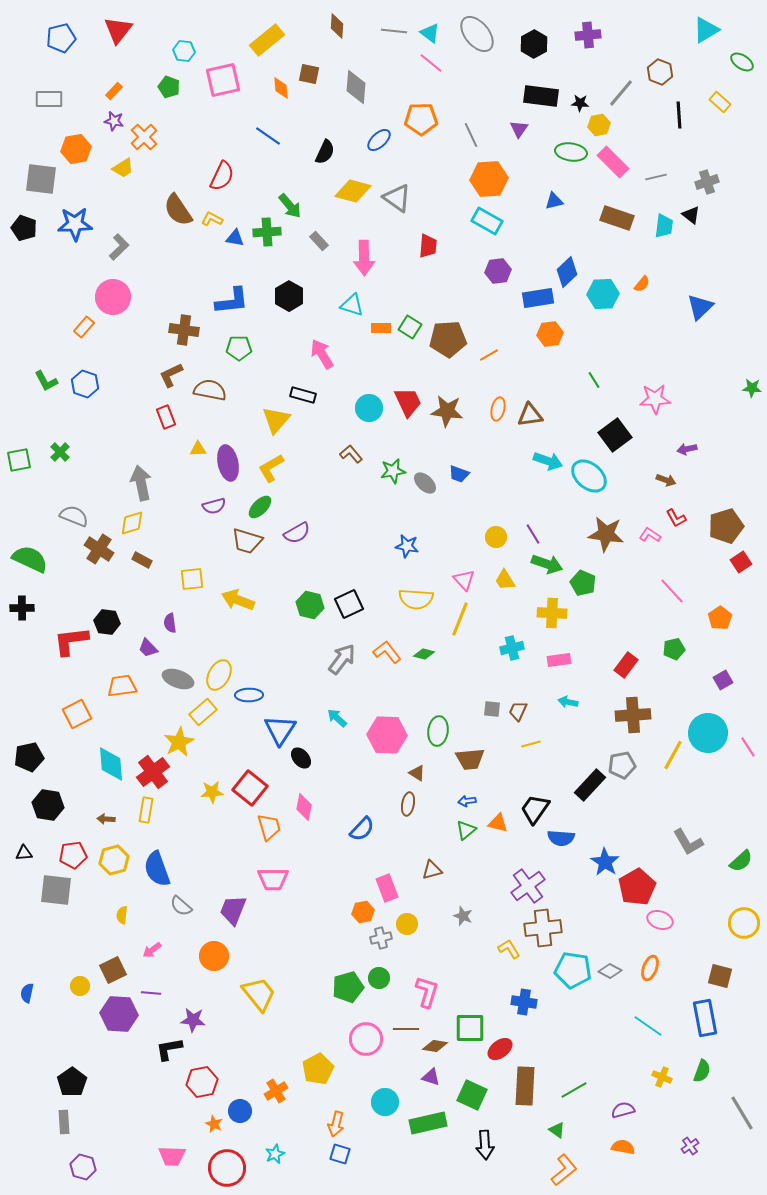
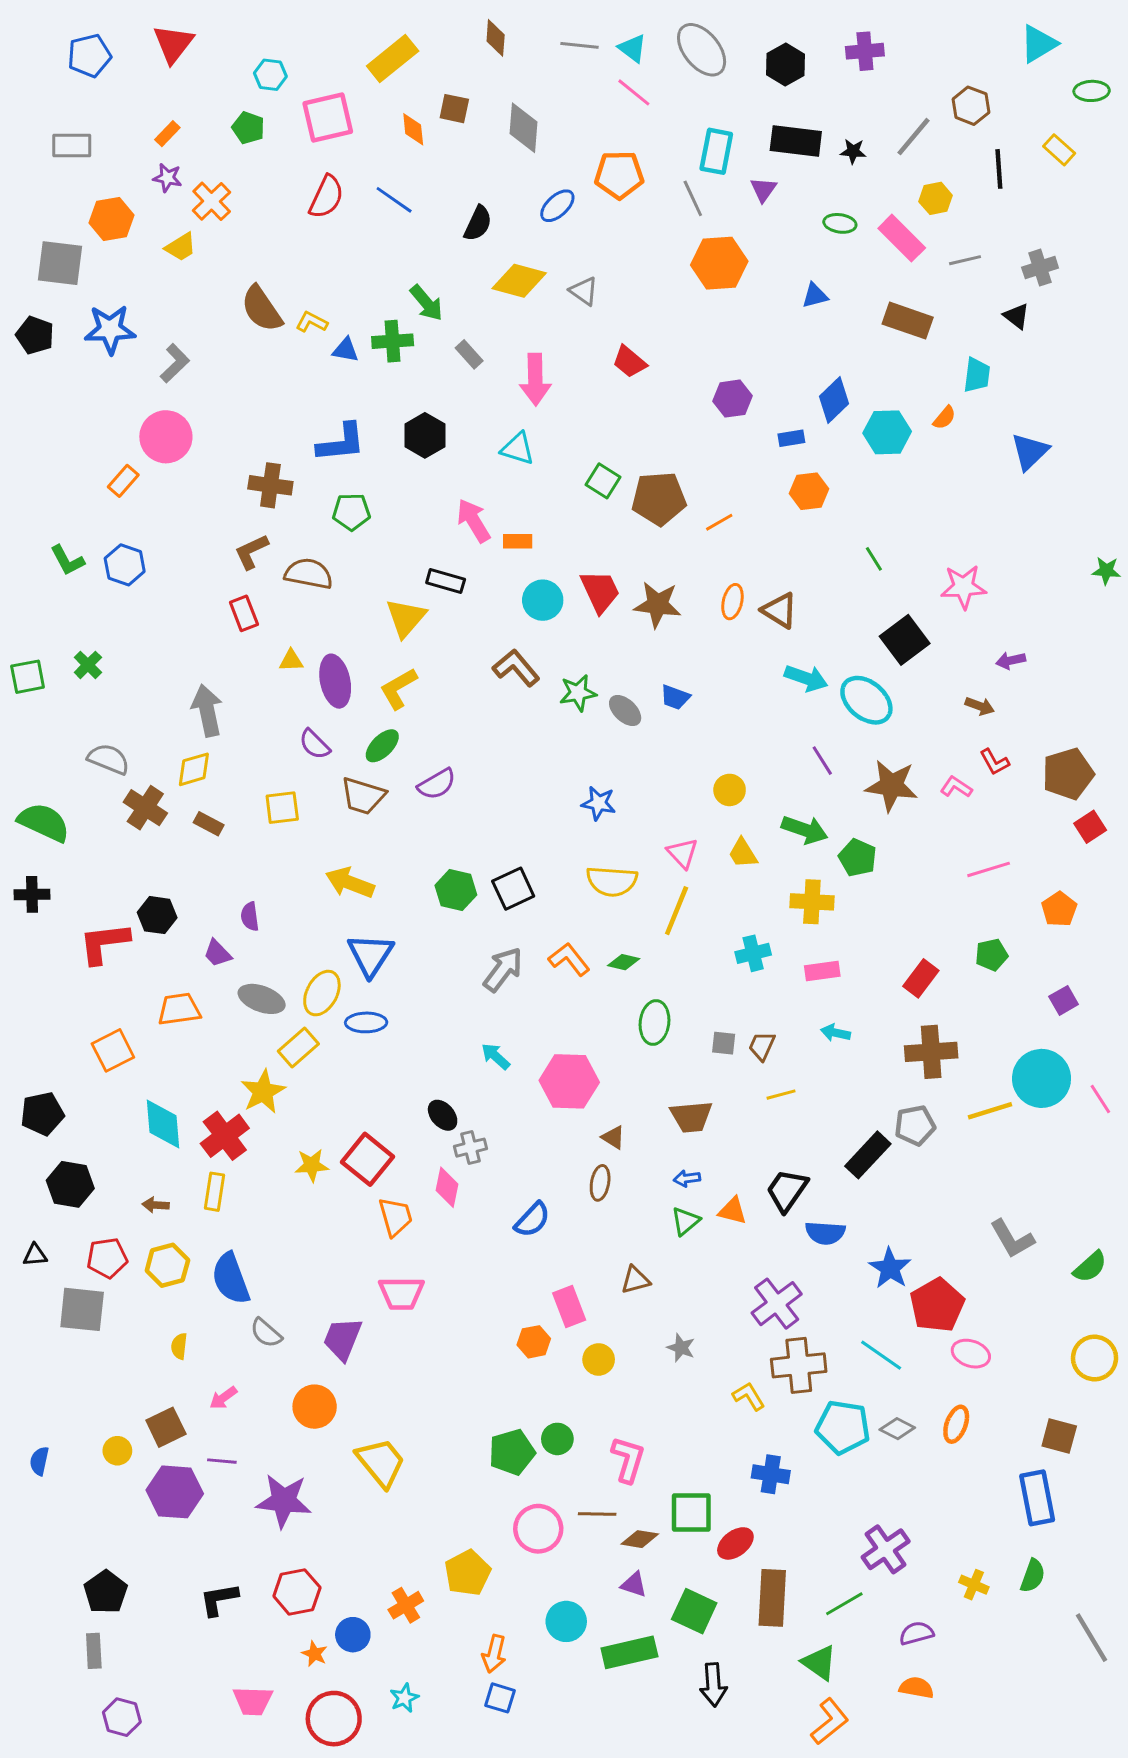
green ellipse: (742, 62) -> (1092, 91), turned -35
yellow hexagon: (599, 125) -> (936, 198), moved
green ellipse: (571, 152) -> (840, 223), size x0.7
red semicircle: (222, 176) -> (326, 197), moved
gray triangle: (397, 198) -> (584, 291), size x0.7
cyan rectangle: (487, 221) -> (716, 151), moved, turned 72
cyan trapezoid: (664, 226) -> (977, 375), moved
red trapezoid: (428, 246) -> (629, 362), turned 125
blue rectangle: (538, 298) -> (791, 438), size x0.6
orange rectangle: (381, 328) -> (518, 541), moved
brown triangle: (530, 415) -> (780, 610), turned 40
brown L-shape: (351, 454) -> (516, 668), size x1.4
purple semicircle: (214, 506) -> (315, 744), turned 60
purple line: (533, 534) -> (822, 761), moved
yellow square: (192, 579) -> (282, 808), moved
pink line: (672, 591) -> (989, 869), turned -64
blue triangle: (280, 730) -> (370, 955), moved
green ellipse: (438, 731) -> (655, 1022), moved
yellow line: (673, 755) -> (990, 1111), turned 44
gray cross: (381, 938) -> (471, 1148), moved
purple star: (193, 1020) -> (284, 1501), size x1.5
cyan line: (648, 1026) -> (881, 1355), moved
black L-shape: (169, 1049) -> (219, 1599), moved
green triangle: (557, 1130) -> (819, 1663), size x1.5
purple cross: (690, 1146) -> (886, 1549), moved, size x1.8

